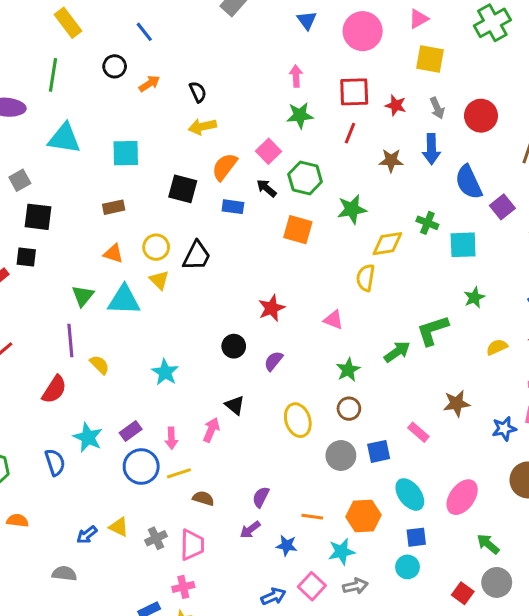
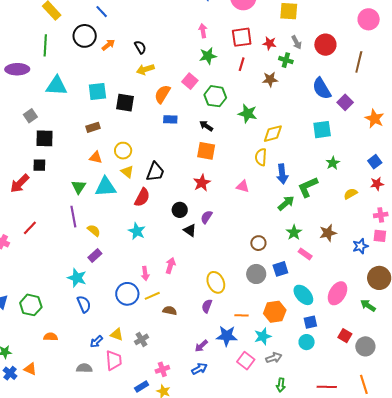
black circle: (115, 66) -> (85, 36), size x1.5
blue arrow: (431, 149) -> (282, 174), moved
black arrow: (267, 188) -> (206, 126), moved
black square: (183, 189) -> (125, 103), moved
green star: (352, 209) -> (248, 114), turned 30
green cross: (427, 223) -> (286, 60), moved
orange square: (298, 230) -> (206, 151), moved
black trapezoid: (197, 256) -> (155, 172), moved
green star: (348, 370) -> (294, 232), moved
red semicircle: (54, 389) -> (142, 197), moved
black triangle: (235, 405) -> (190, 230), moved
yellow ellipse: (298, 420) -> (216, 282), moved
purple rectangle: (131, 431) -> (95, 256), moved
cyan star: (88, 437) -> (77, 278), moved
blue semicircle: (55, 462) -> (84, 304), moved
purple arrow: (250, 530) -> (201, 346), moved
green arrow: (488, 544) -> (368, 306), moved
pink trapezoid: (192, 545) -> (114, 360), moved
blue star: (287, 546) -> (227, 336), size x1.5
red square: (463, 593) -> (345, 336), moved
blue arrow: (273, 596) -> (199, 369), moved

